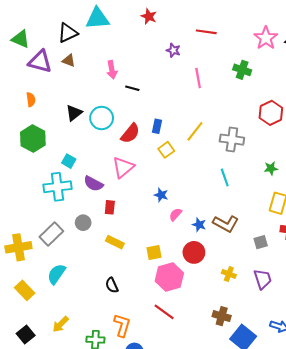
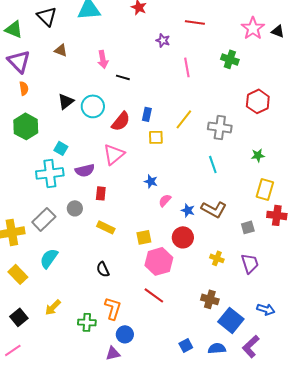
black triangle: (68, 33) -> (47, 16), moved, turned -50
purple triangle: (40, 62) -> (19, 61), moved, turned 30
yellow square: (166, 150) -> (156, 137), turned 35
purple semicircle: (93, 184) -> (85, 170), turned -42

